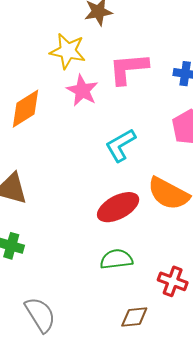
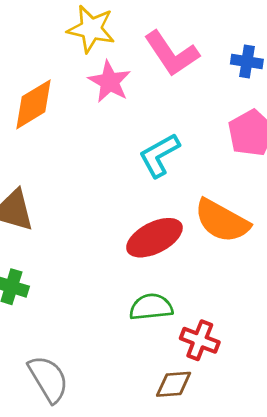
pink L-shape: (128, 69) -> (171, 54), turned -120
red cross: (173, 281) -> (200, 340), moved

